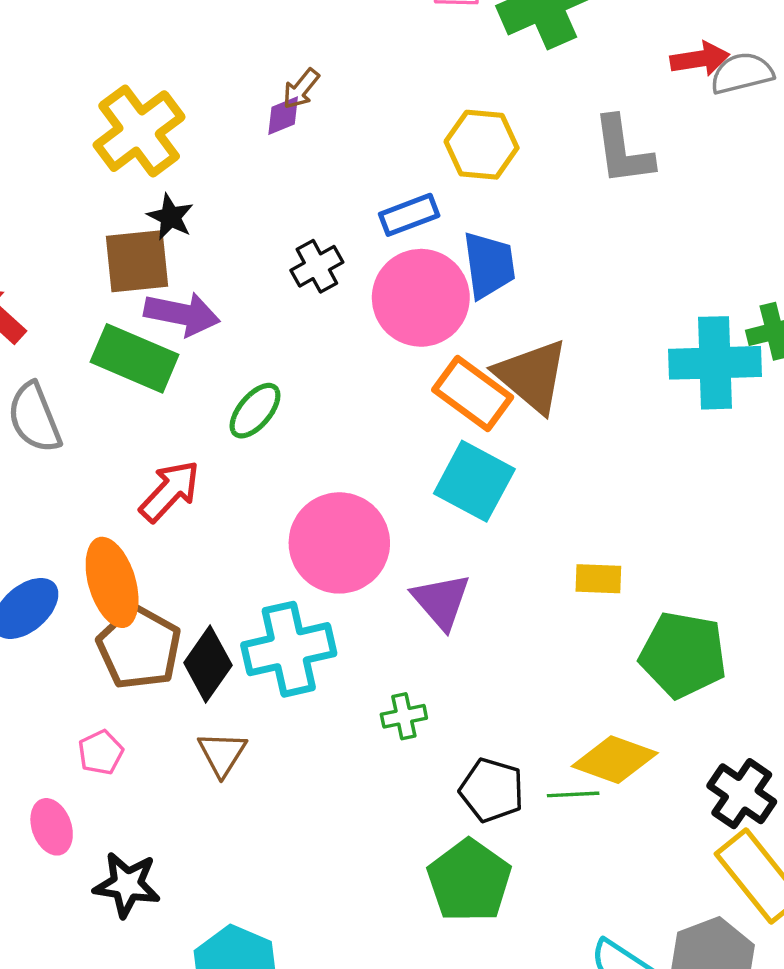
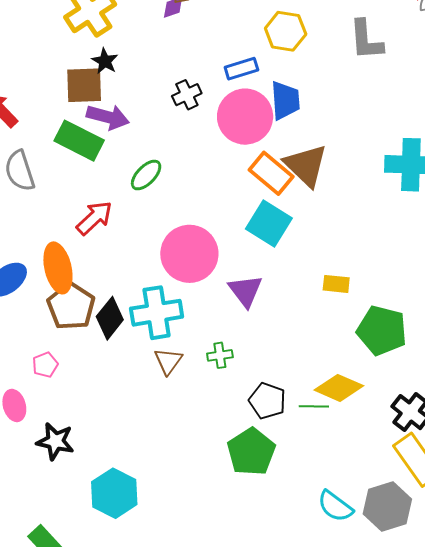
brown triangle: (222, 754) -> (168, 361), moved

